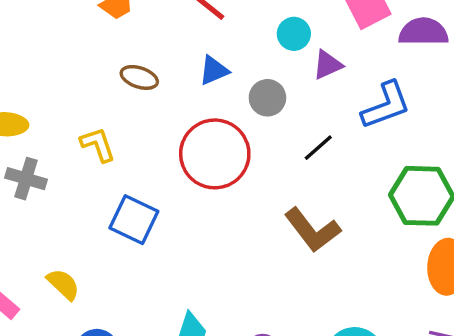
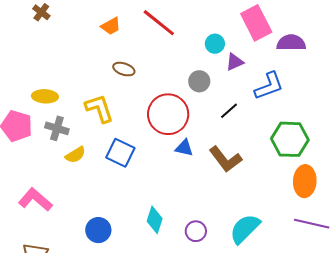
blue triangle: (214, 70) -> (184, 148), moved, turned 36
yellow L-shape: (98, 145) -> (99, 108), size x1.4
yellow semicircle: (63, 284) -> (75, 155), moved, turned 105

